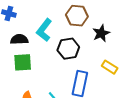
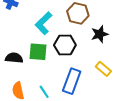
black semicircle: (19, 39) -> (14, 58), moved
green square: (23, 62) -> (38, 52), moved

